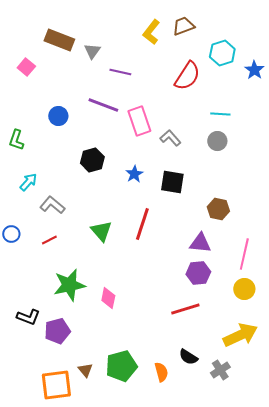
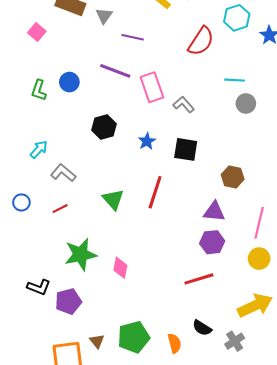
green L-shape: (16, 140) -> (39, 90), moved
gray circle: (217, 141) -> (246, 103), moved

